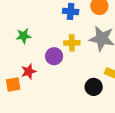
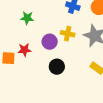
black circle: (94, 87) -> (57, 67), moved

